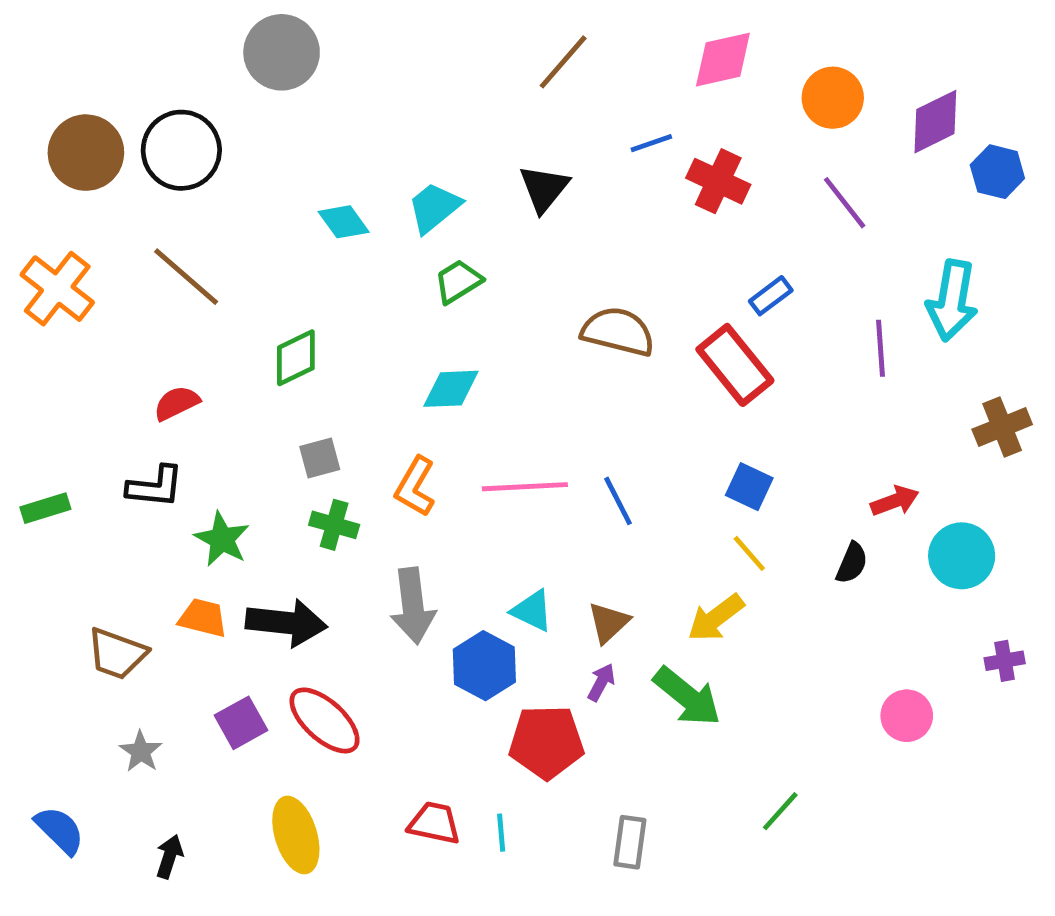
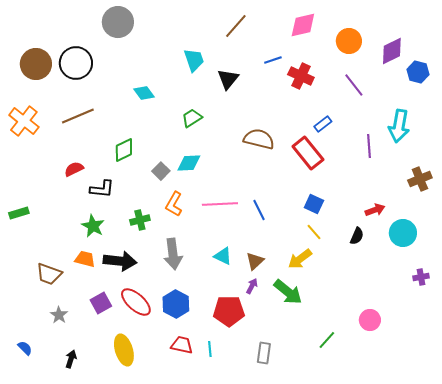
cyan trapezoid: (434, 207) -> (194, 60), moved, turned 110
brown line: (186, 277) -> (78, 116), turned -64
gray square: (320, 458) -> (161, 171), moved, turned -30
black L-shape: (155, 487) -> (102, 189), moved
green cross: (334, 525) -> (140, 220), turned -30
blue hexagon: (484, 666) -> (176, 304), moved
pink circle: (907, 716) -> (370, 320), moved
blue semicircle: (60, 830) -> (25, 348), size x0.7

